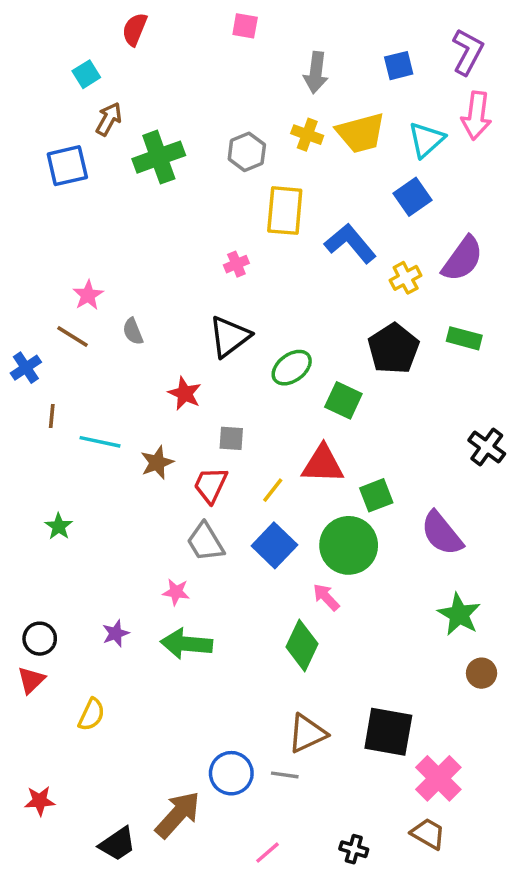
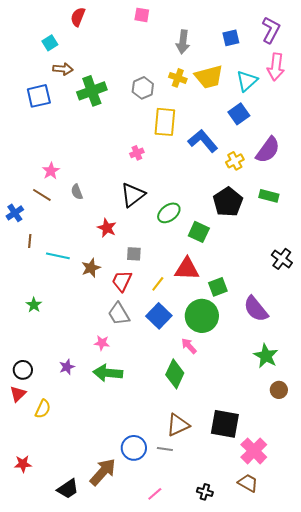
brown arrow: (109, 119) -> (63, 69), turned 66
yellow semicircle: (91, 715) -> (43, 409), moved

